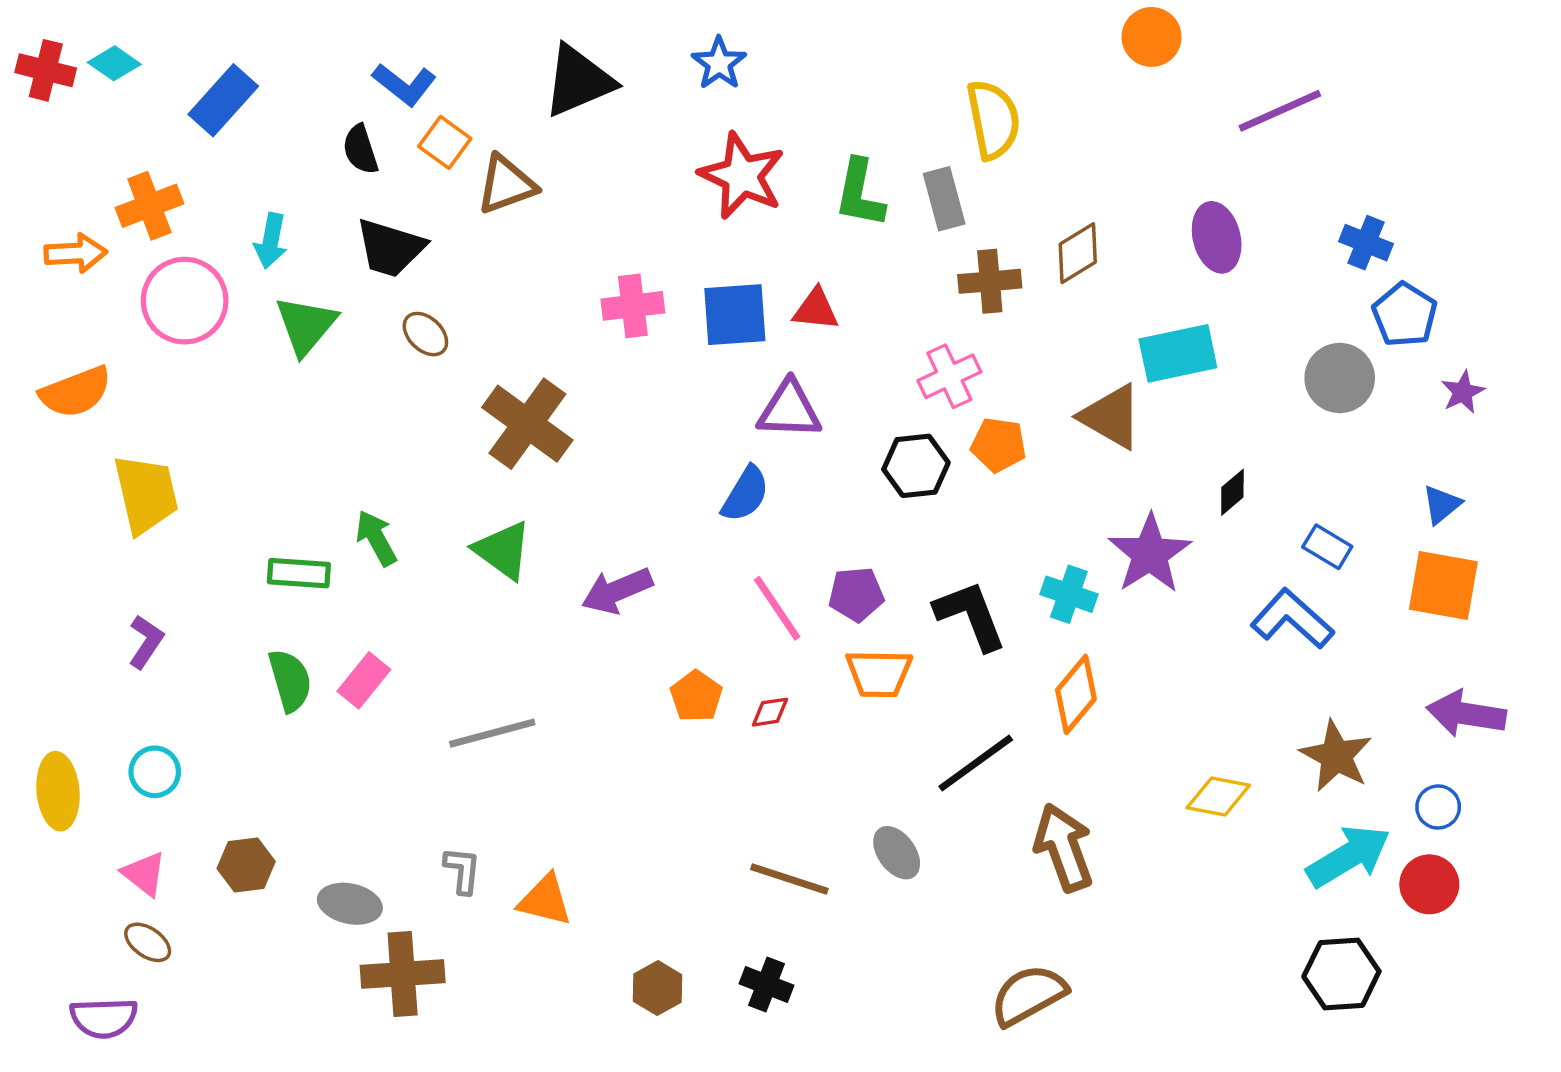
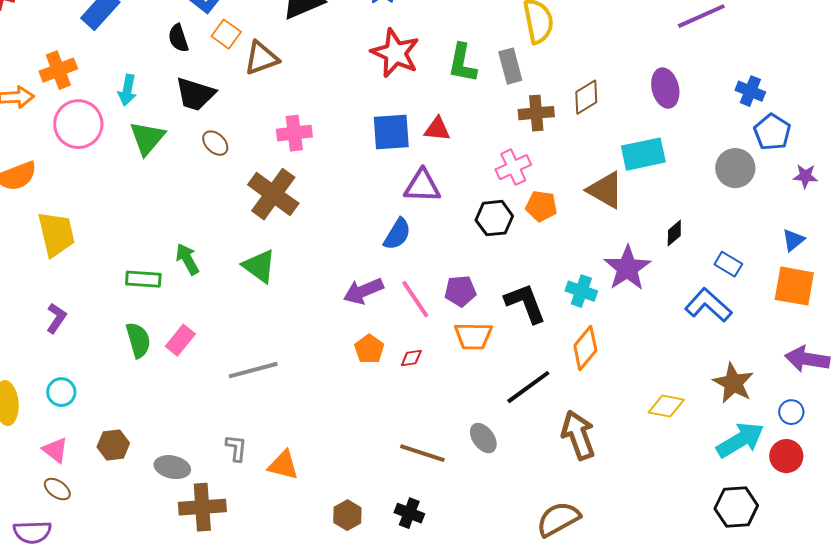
pink cross: (633, 306) -> (294, 133), moved
purple star: (1463, 392) -> (805, 176), turned 30
purple arrow: (617, 591) -> (363, 291), moved

